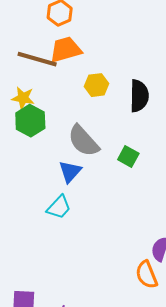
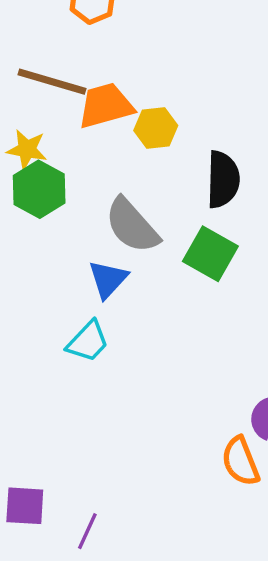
orange trapezoid: (66, 50) -> (106, 106), moved
black semicircle: (139, 96) -> (223, 179), moved
green square: (128, 157) -> (210, 254), size x1.4

